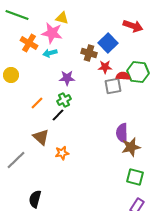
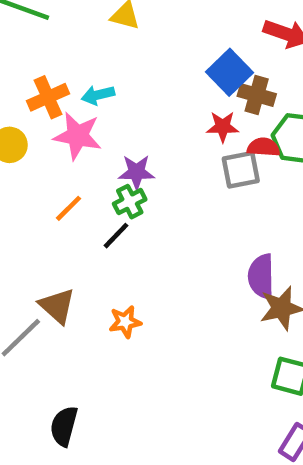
pink star: (52, 33) -> (77, 136), moved
orange cross: (29, 43) -> (48, 97), moved, turned 36
brown cross: (89, 53) -> (257, 95), moved
purple star: (67, 78) -> (136, 172), moved
brown triangle: (41, 137) -> (57, 306), moved

